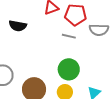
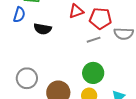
gray line: (69, 36) -> (94, 40), turned -32

